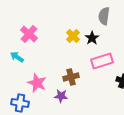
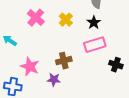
pink cross: (29, 34) -> (36, 18), moved
black star: (92, 38) -> (94, 23), moved

